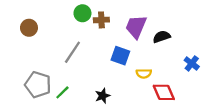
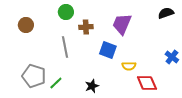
green circle: (82, 13) -> (66, 12), moved
brown cross: (101, 20) -> (86, 27), moved
black semicircle: (162, 37) -> (166, 13), moved
gray line: (72, 52) -> (65, 47), turned -45

